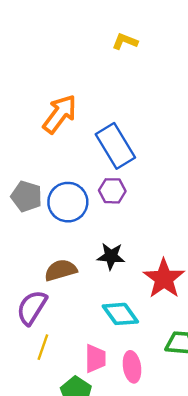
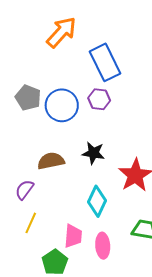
purple semicircle: (32, 308) -> (24, 190), size x0.7
cyan diamond: (120, 314) -> (97, 201), turned 56

